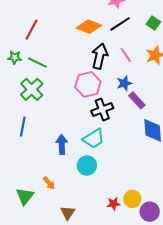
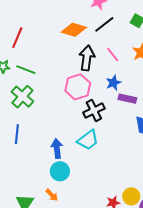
purple rectangle: (137, 100) -> (127, 99), turned -30
cyan circle: (87, 166) -> (60, 171), moved
orange arrow: (49, 183) -> (52, 195), moved

